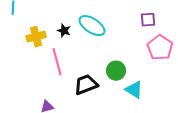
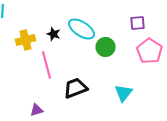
green circle: (116, 71) -> (106, 47), moved
cyan triangle: (134, 90) -> (124, 93), turned 36

